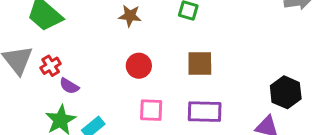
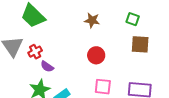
brown square: (200, 63) -> (140, 44), moved

